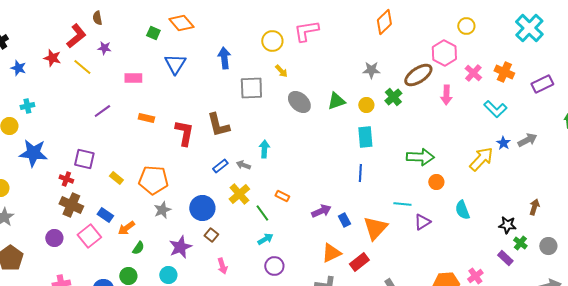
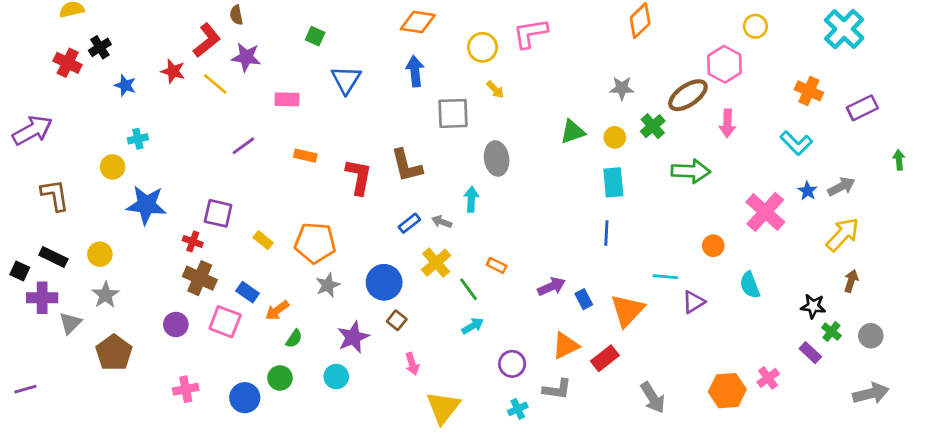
orange diamond: (181, 23) -> (418, 22), moved, turned -40
purple star: (104, 48) -> (246, 57), size x1.5
pink cross: (473, 73) -> (765, 212), moved, size x1.6
gray ellipse: (299, 102) -> (497, 158), moved, turned 40
green arrow: (420, 157) -> (691, 171), moved
yellow arrow: (481, 159) -> (843, 234), moved
pink square: (89, 236) -> (225, 322), turned -30
purple circle: (274, 266) -> (512, 364), moved

